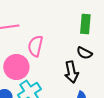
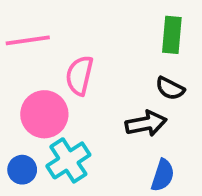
black arrow: (71, 72) -> (146, 124), turned -90

